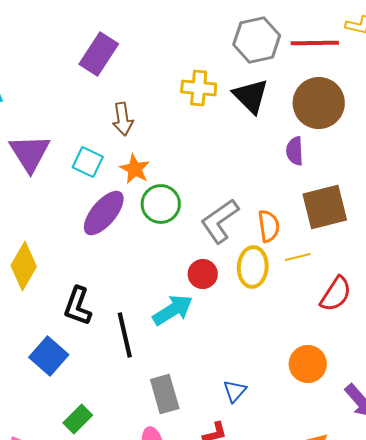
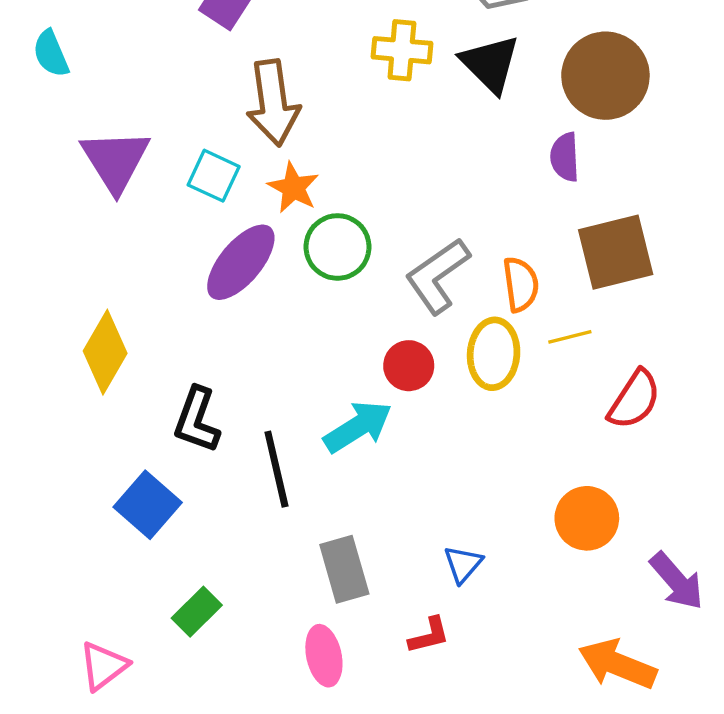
brown arrow: (123, 119) -> (273, 103), size x1.5

